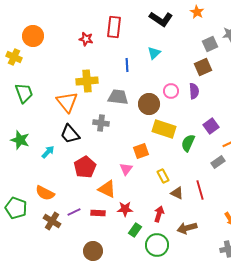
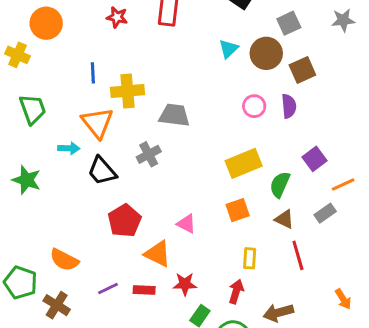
red star: (86, 39) -> (117, 17), moved
gray square: (210, 44) -> (289, 23), moved
blue line: (127, 65) -> (93, 73), moved
brown circle: (149, 104) -> (266, 53), moved
gray cross: (101, 123) -> (149, 154), turned -35
yellow rectangle: (164, 129) -> (244, 163), turned -40
orange square: (141, 151) -> (238, 210), moved
cyan arrow: (48, 152) -> (69, 148), moved, turned 48
pink triangle: (126, 169) -> (186, 224), turned -40
yellow rectangle: (163, 176) -> (250, 258), moved, turned 32
brown triangle: (177, 193) -> (284, 219), moved
brown cross: (52, 221) -> (57, 305), moved

